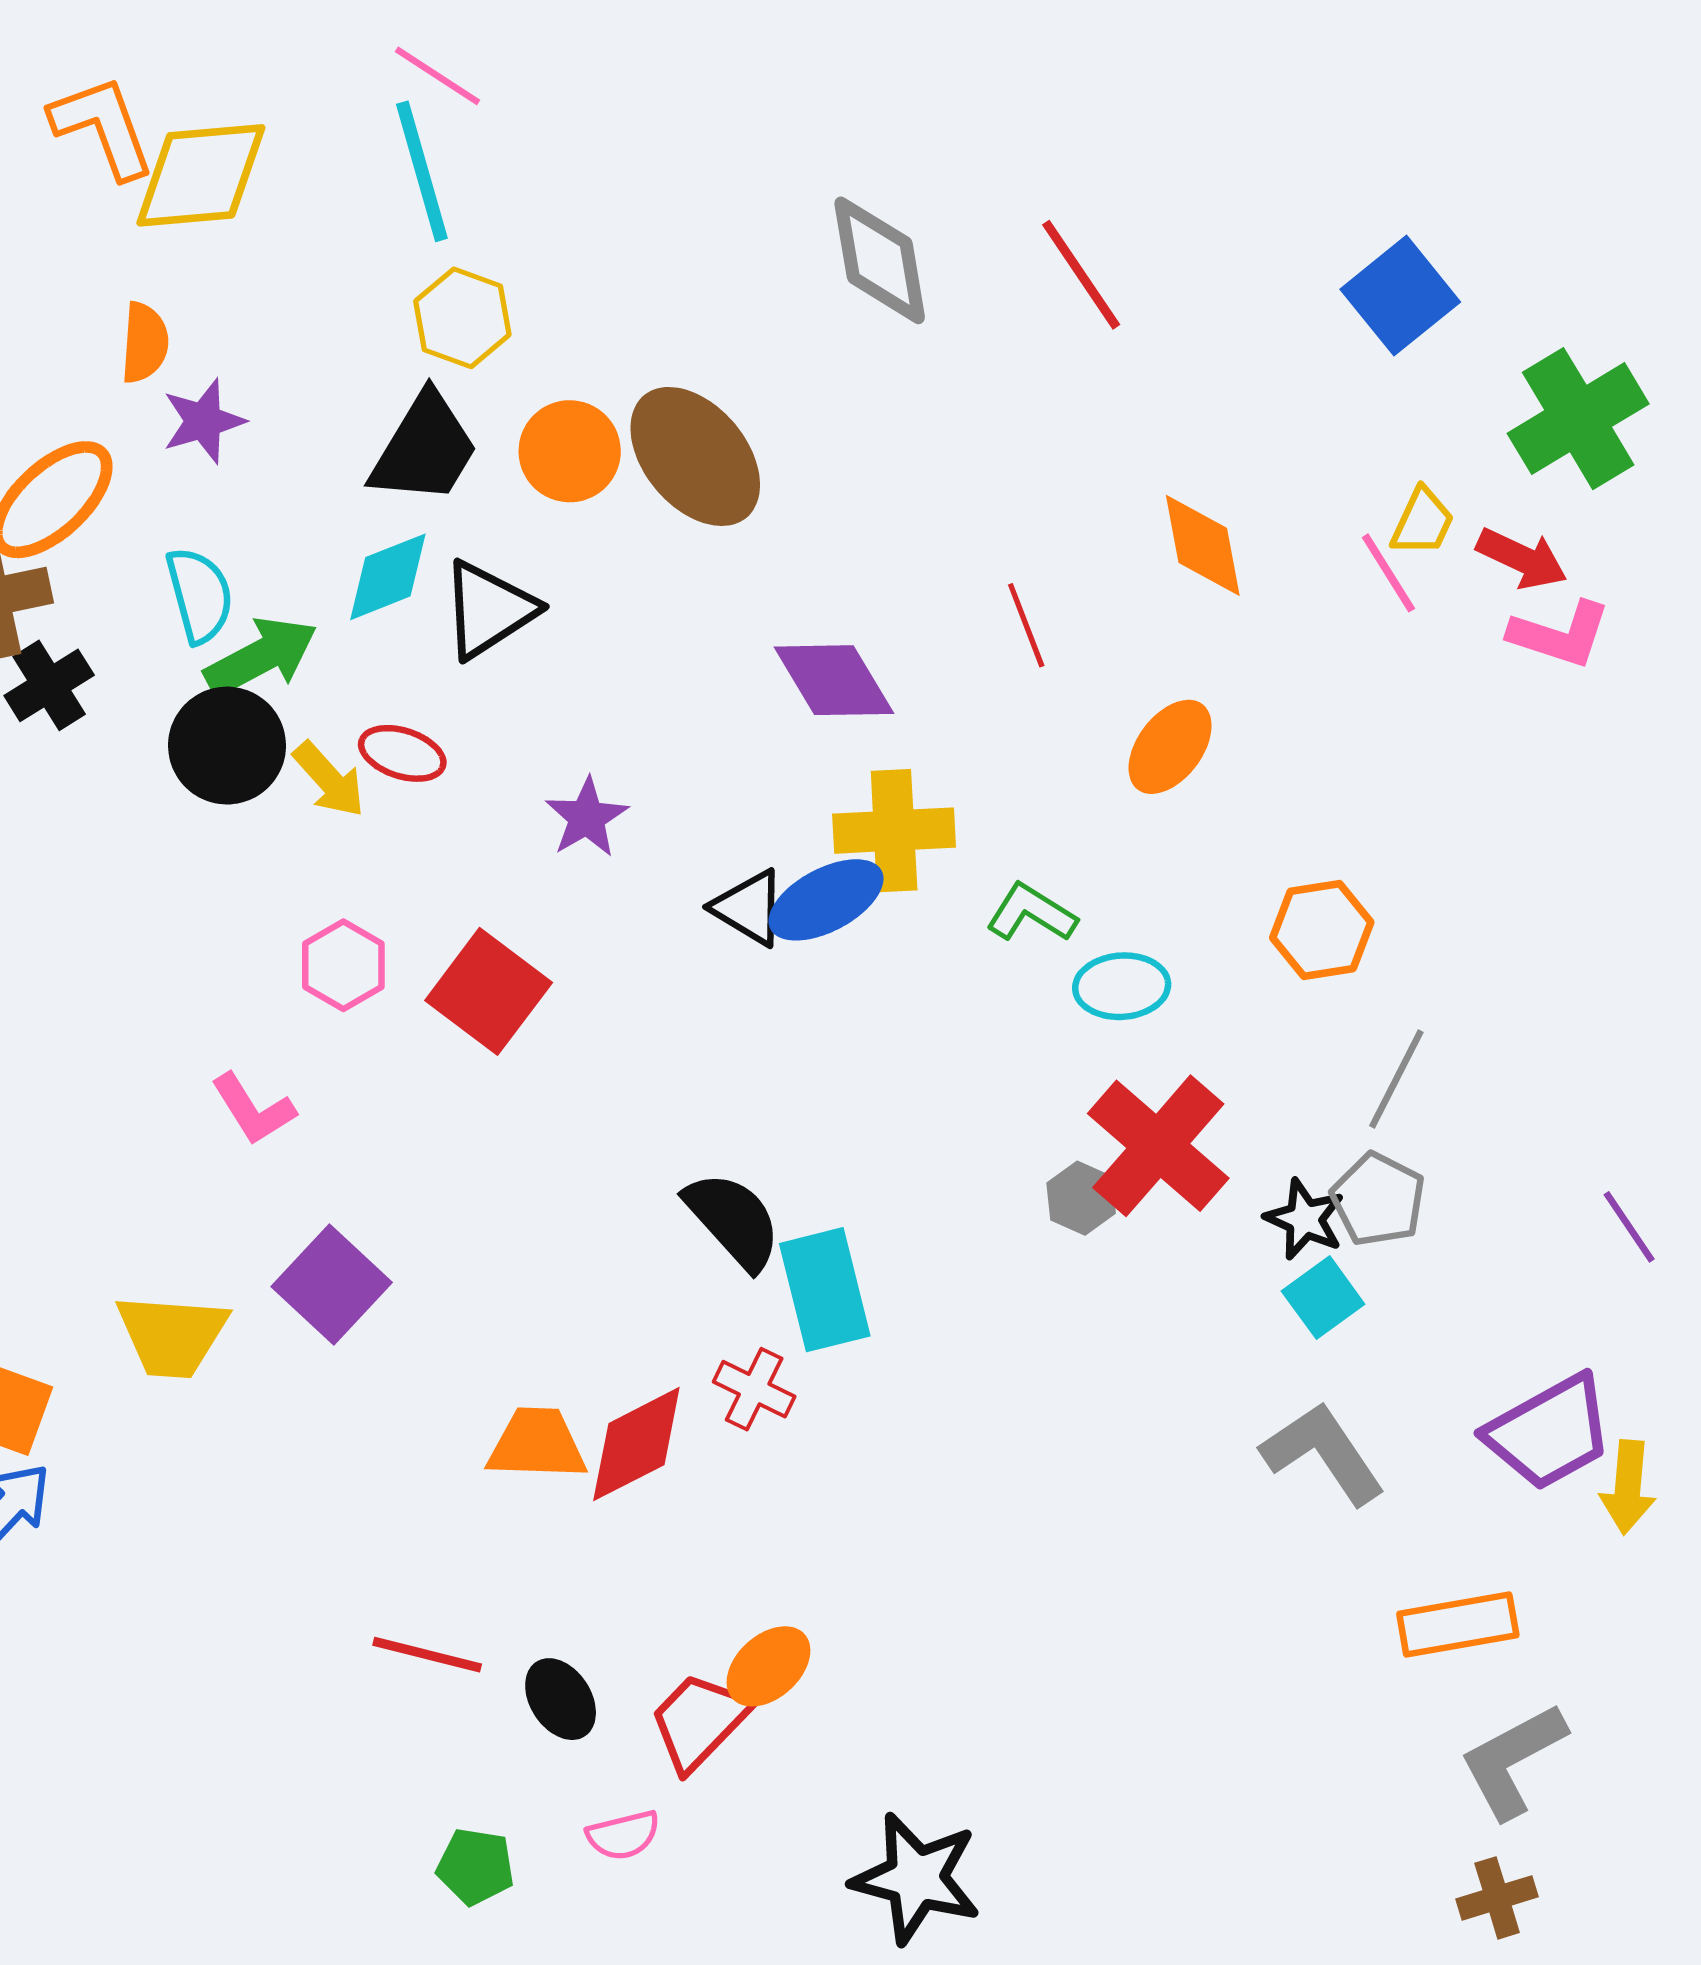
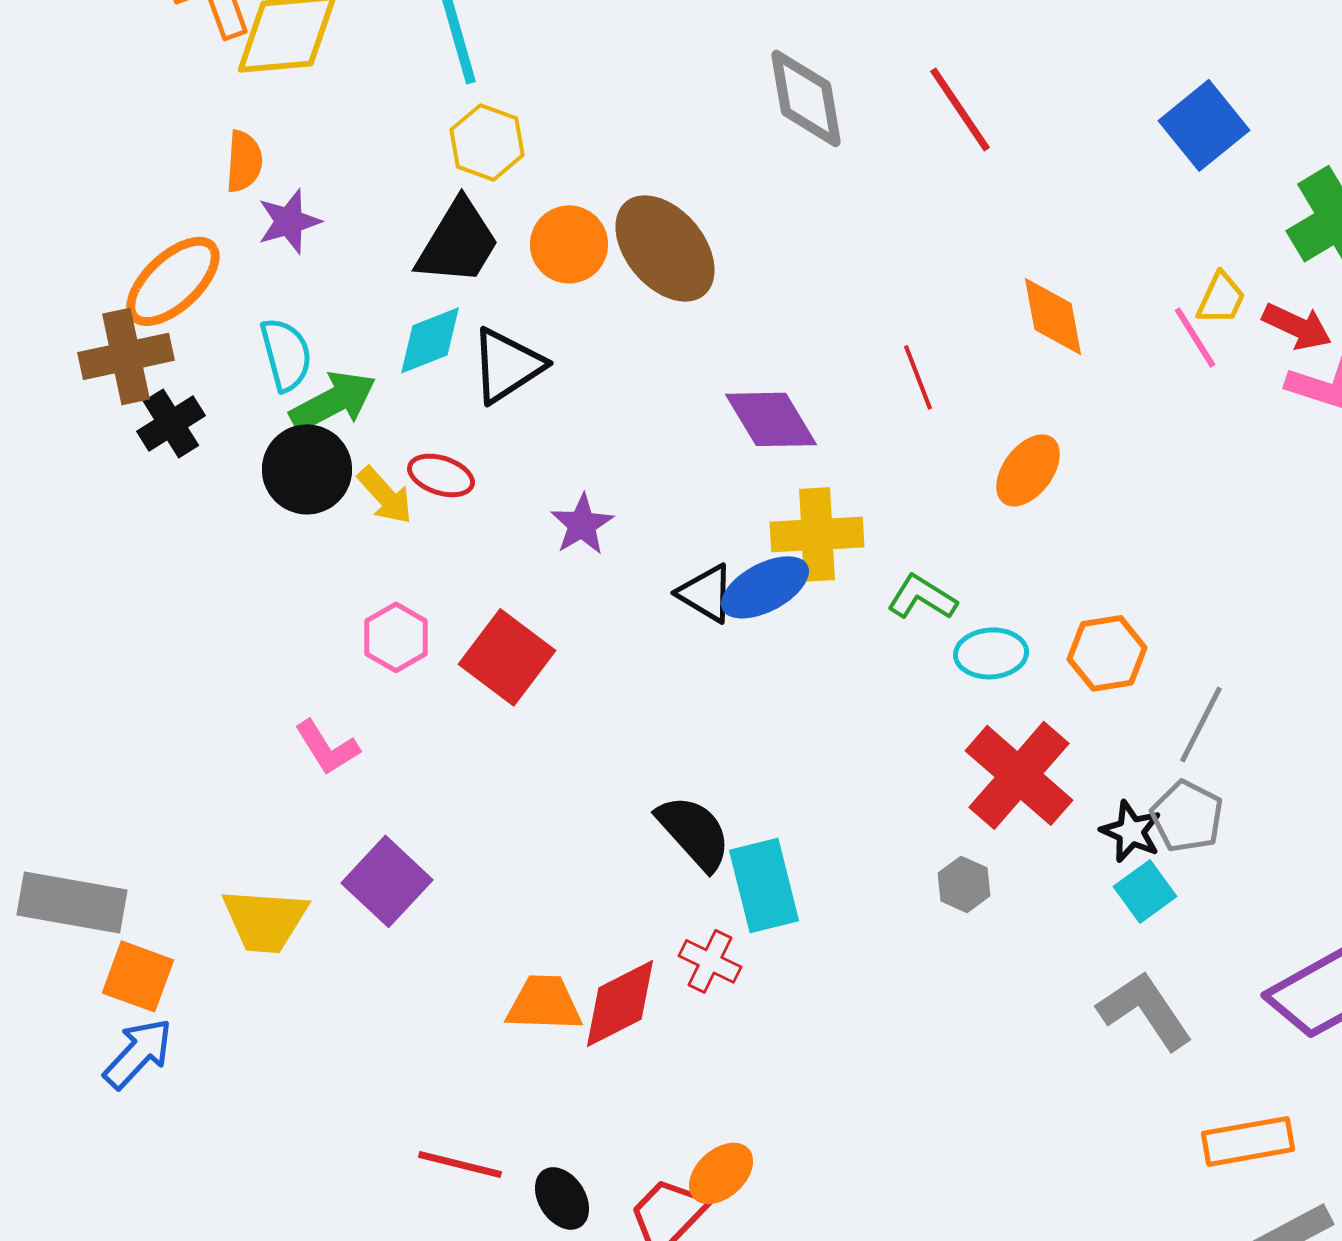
orange hexagon: (1322, 930) -> (1107, 653), moved
gray hexagon: (1081, 1198) -> (964, 884), moved

